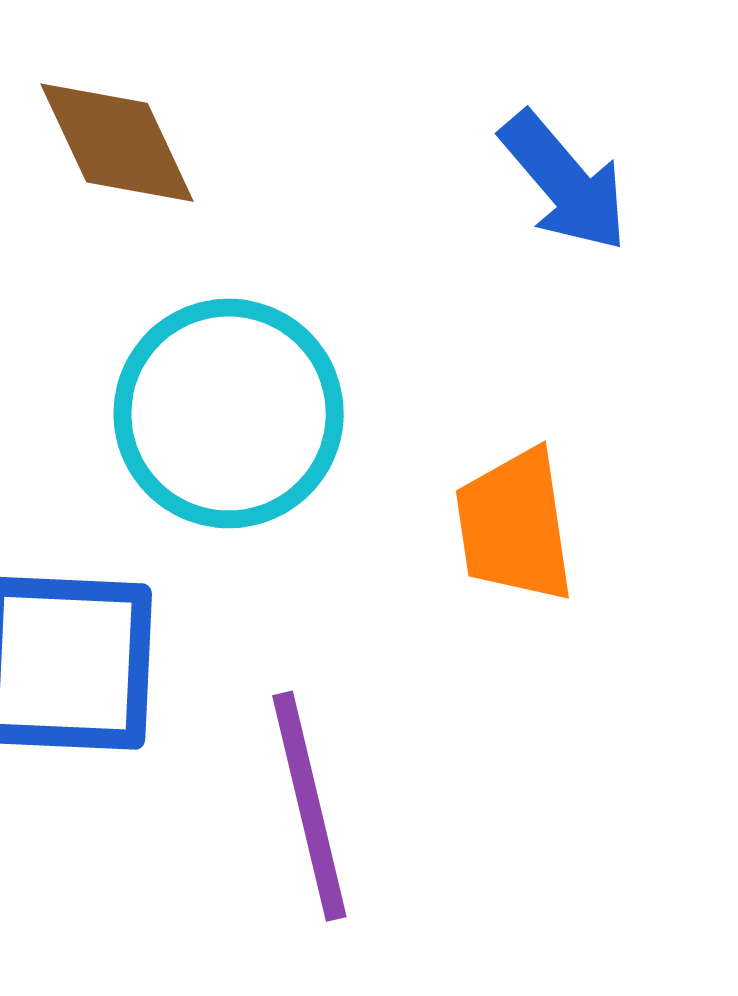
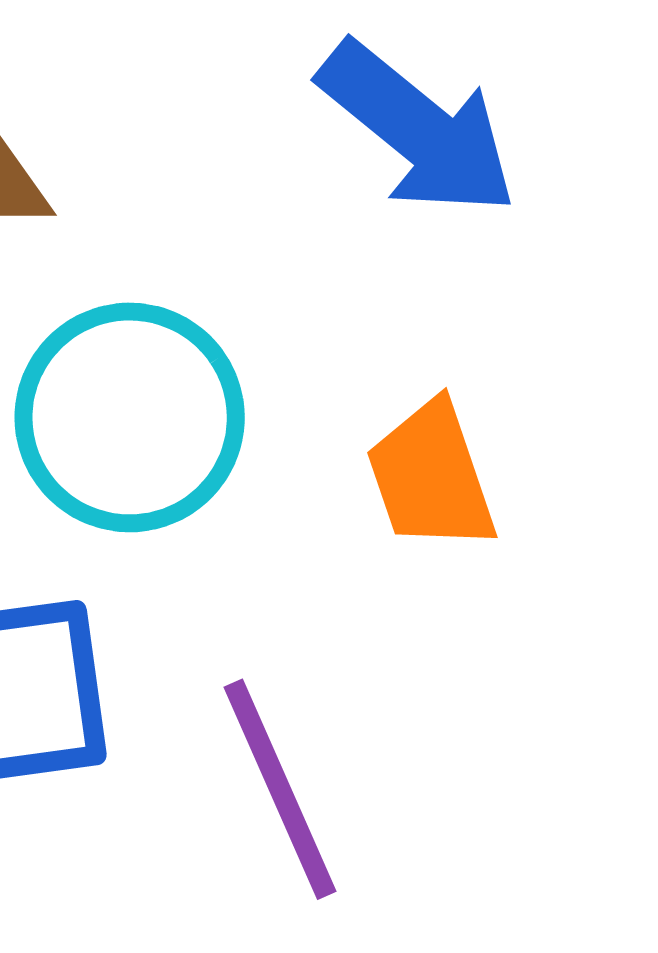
blue arrow: (564, 182) -> (418, 129), size x1.4

